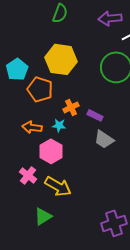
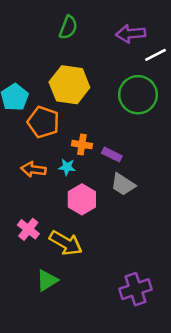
orange cross: (71, 107) -> (82, 145), turned 35
pink hexagon: (51, 151) -> (82, 199), moved

